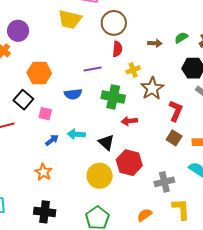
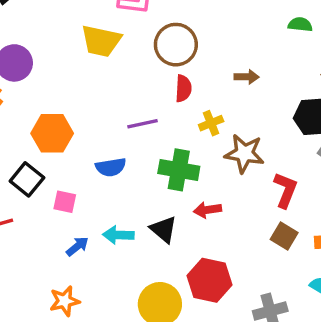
green semicircle: (181, 38) -> (300, 24), moved, turned 40
brown star: (152, 88) -> (244, 153), turned -30
black triangle: (106, 142) -> (164, 229), moved
orange star: (43, 172) -> (65, 301), turned 30

